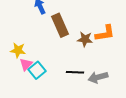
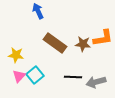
brown rectangle: (60, 25) -> (55, 43), moved, turned -30
pink triangle: (26, 64) -> (19, 76), moved

